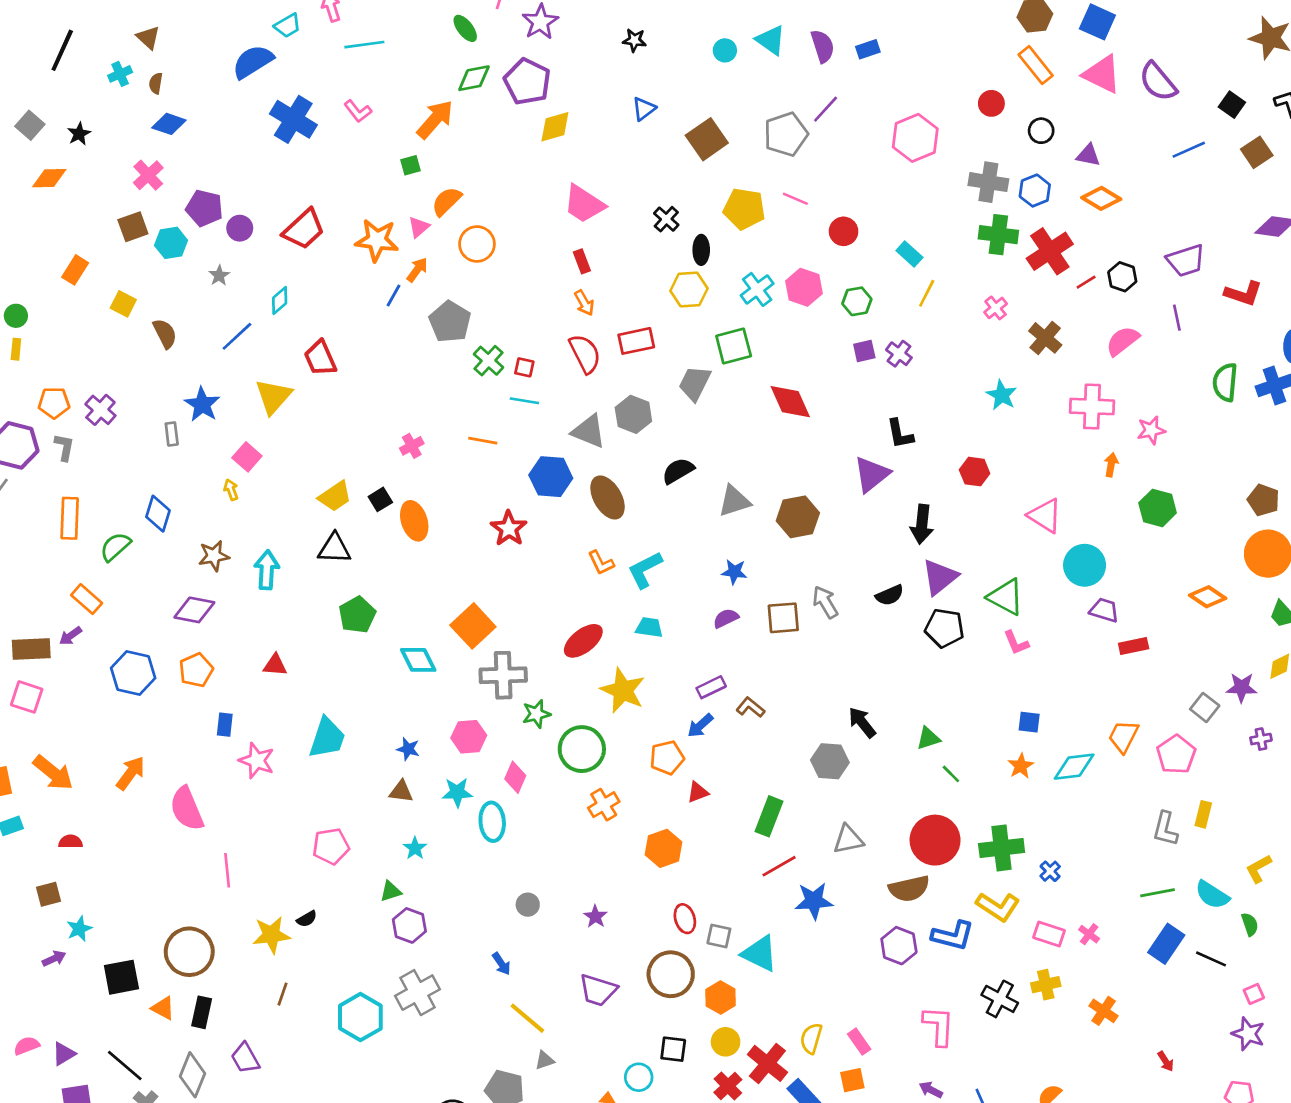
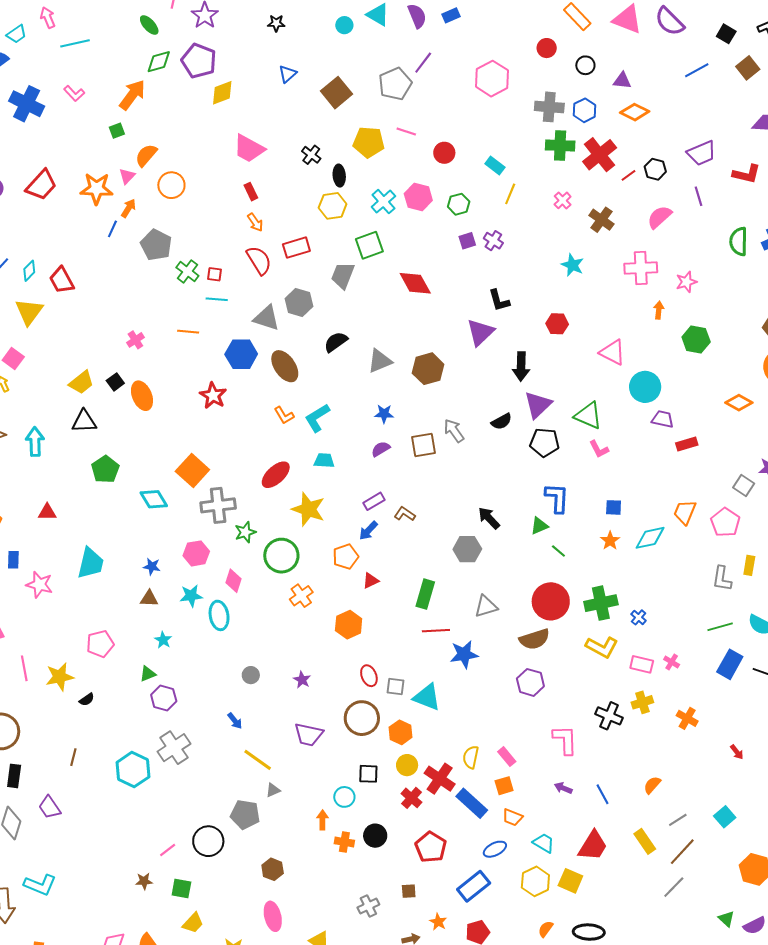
cyan diamond: (280, 301) -> (29, 271), moved
red line: (779, 866) -> (436, 631), turned 32
yellow star: (271, 935) -> (60, 677), moved
blue L-shape: (953, 936) -> (557, 498), moved, turned -96

